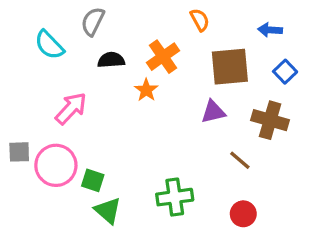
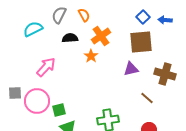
orange semicircle: (200, 20) -> (84, 15), moved
cyan semicircle: (49, 45) -> (33, 29), turned 108
blue square: (285, 72) -> (143, 17), moved
green square: (93, 180) -> (59, 110), turned -32

